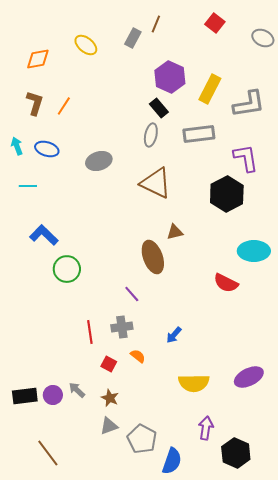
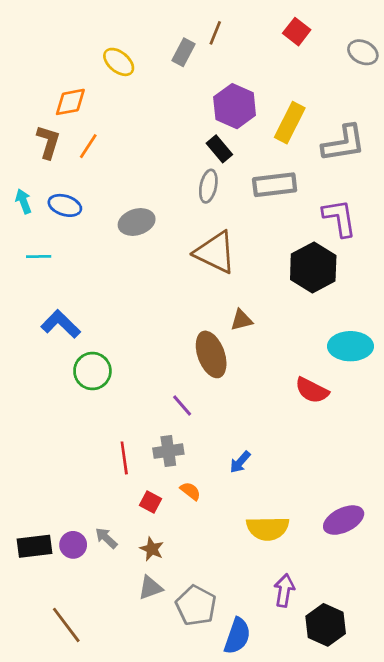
orange diamond: (38, 59) -> (70, 102), moved

